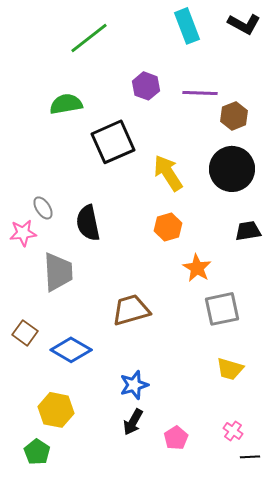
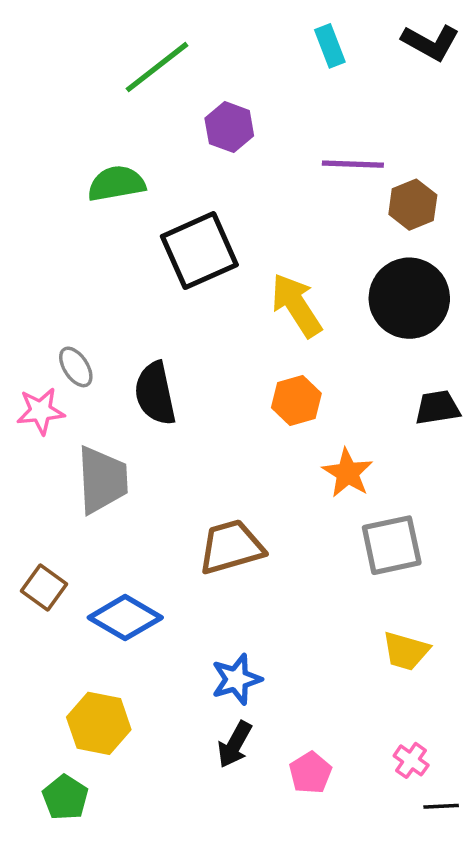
cyan rectangle: (187, 26) -> (330, 46), size x0.7
purple hexagon: (146, 86) -> (229, 127), moved

